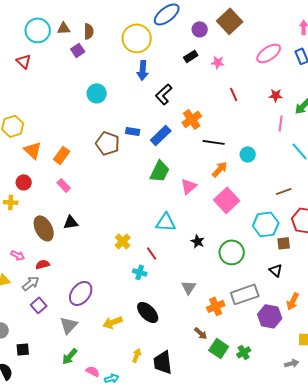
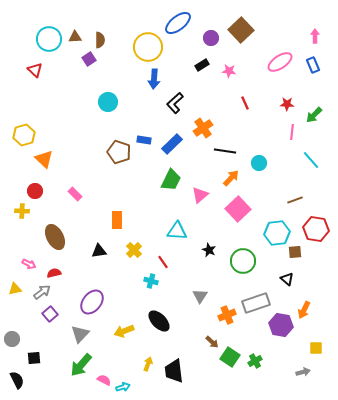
orange rectangle: (62, 155) -> (117, 220), moved, turned -36
black triangle: (71, 222) -> (99, 251), moved
green arrow: (70, 356) -> (81, 365), size x1.4

